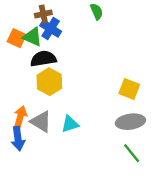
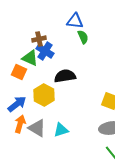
orange square: (17, 38) -> (19, 72), moved
black semicircle: (43, 59) -> (65, 76), moved
blue arrow: (18, 139) -> (17, 104), moved, turned -120

